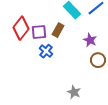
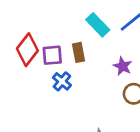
brown rectangle: (58, 30) -> (78, 52), turned -40

